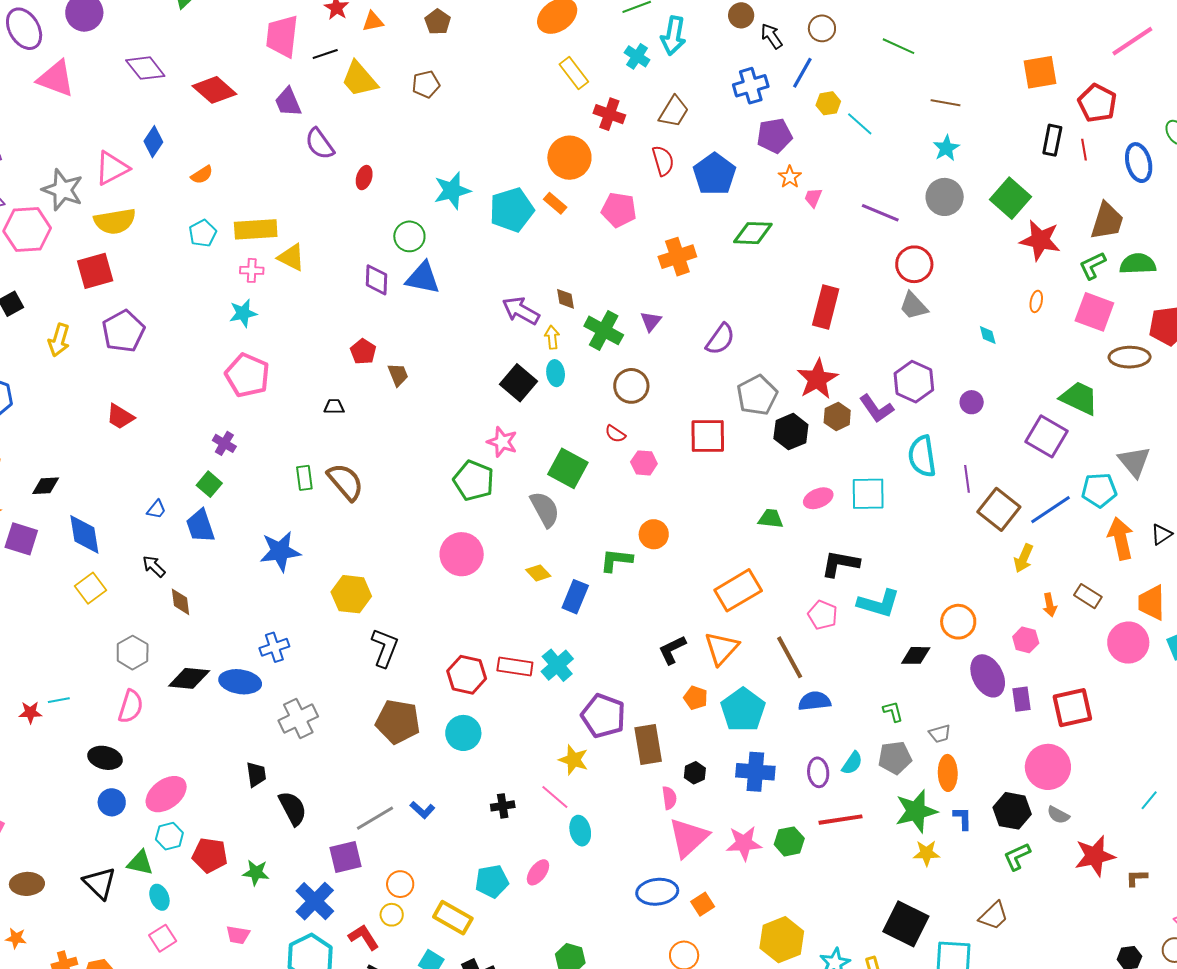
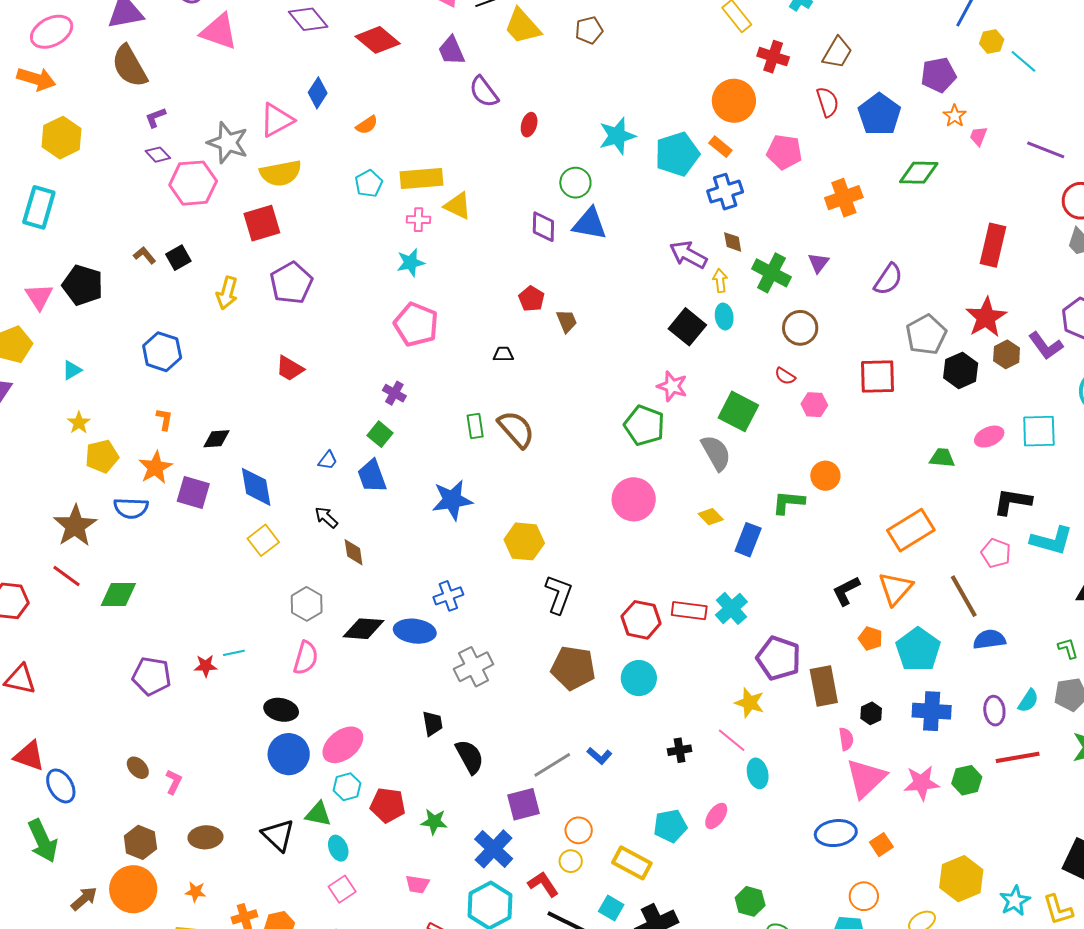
blue cross: (751, 86) -> (725, 192), moved
blue circle: (112, 802) -> (289, 754), size x1.5

